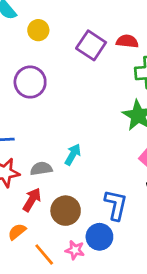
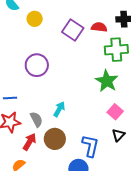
purple circle: (30, 82) -> (37, 65), moved
gray semicircle: (41, 169) -> (36, 119), turned 70
brown circle: (66, 211) -> (55, 139), moved

